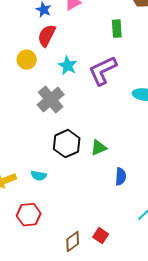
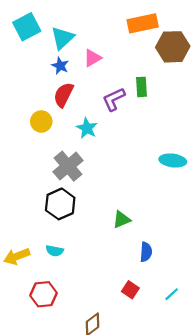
purple L-shape: (103, 71) -> (114, 99), moved, size x0.7
black hexagon: (67, 144) -> (60, 204), moved
red square: (101, 236) -> (130, 290), moved

